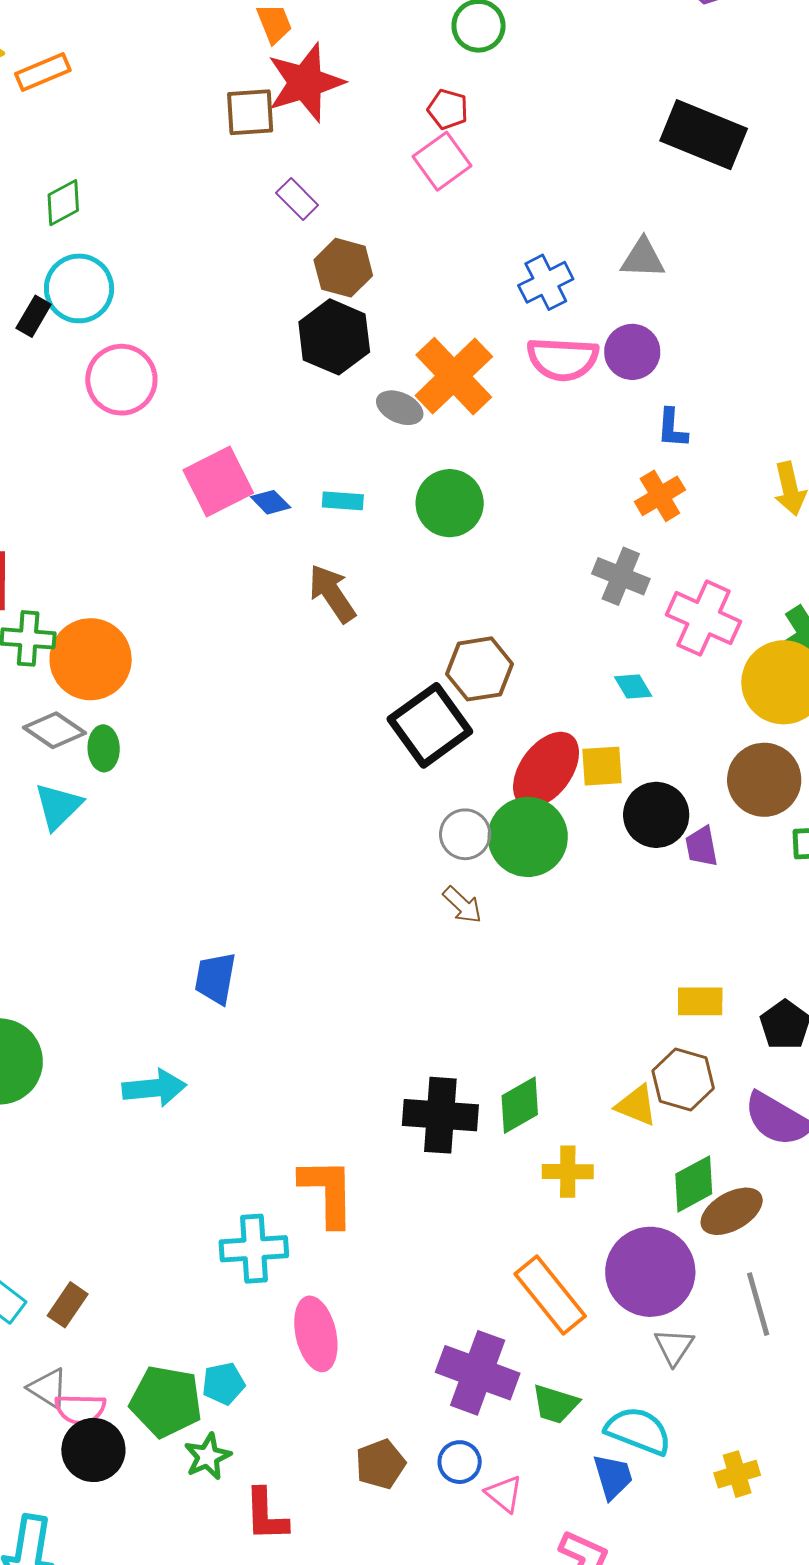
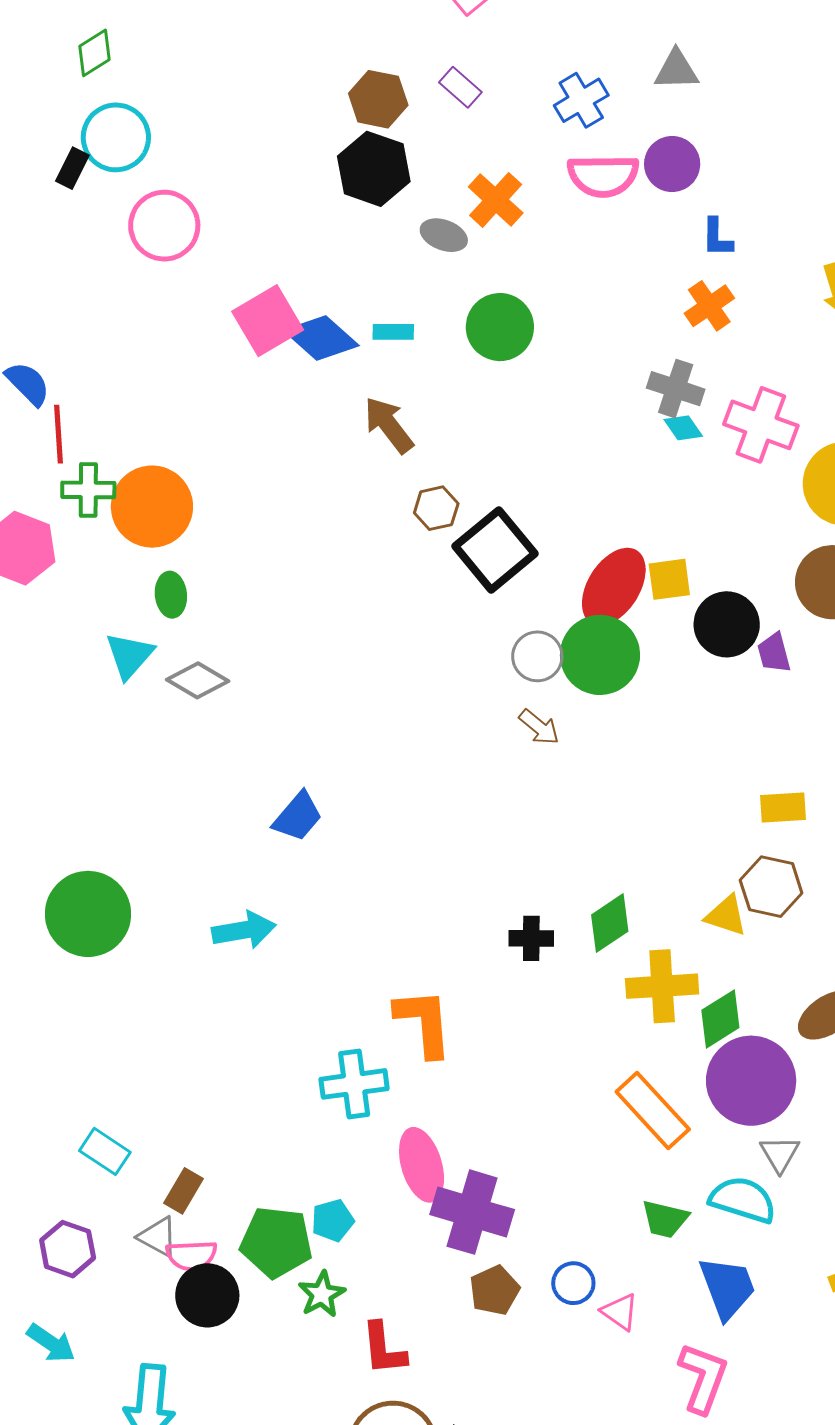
purple rectangle: (297, 199) -> (460, 87), moved
orange cross: (454, 376) -> (496, 200), size x0.7
blue diamond: (271, 502) -> (321, 338), size x1.8
brown hexagon: (480, 669) -> (436, 508), moved, size x0.7
cyan diamond: (633, 687) -> (683, 428), moved
gray diamond: (55, 730) -> (198, 680), moved
blue trapezoid: (215, 978) -> (298, 817), turned -146
black cross: (440, 1115) -> (531, 938), size x0.6
yellow cross: (568, 1172) -> (662, 986), size x1.4
green diamond: (694, 1184) -> (720, 1019), moved
brown rectangle: (68, 1305) -> (184, 1191), moved
purple cross: (478, 1373) -> (472, 1212), moved
cyan semicircle: (638, 1431) -> (743, 1200), moved
blue trapezoid: (613, 1477) -> (727, 1288), size x1.4

